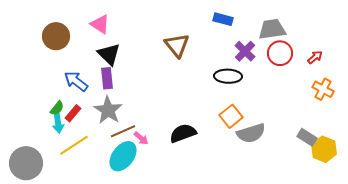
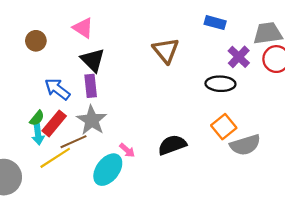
brown circle: (56, 36) -> (36, 41), size x0.7
red rectangle: (73, 113) -> (54, 123), size x1.4
brown line: (123, 131) -> (73, 142), moved

